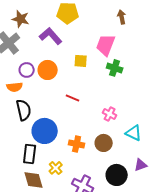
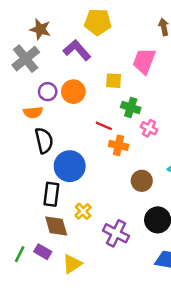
green cross: (115, 68) -> (131, 108), moved
pink cross: (110, 114) -> (149, 128), moved
orange cross: (77, 144) -> (119, 145), moved

